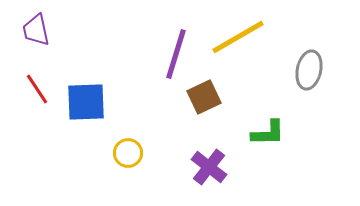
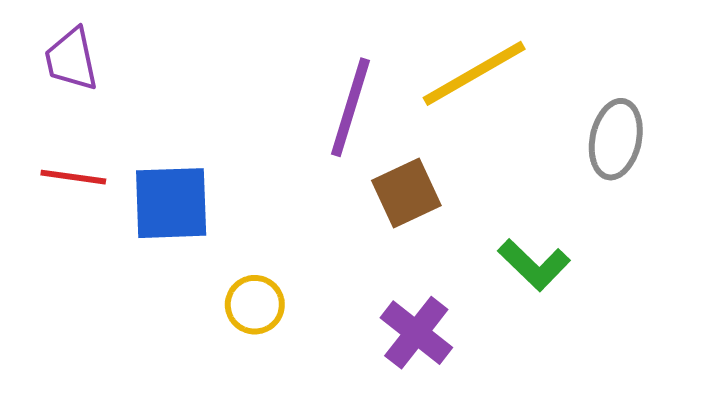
red line: (37, 89) -> (73, 177), turned -48
green L-shape: (268, 133) -> (534, 265), turned 45

